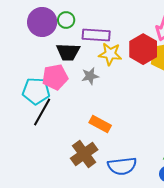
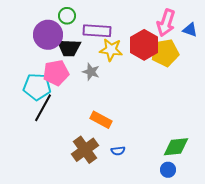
purple circle: (42, 22) -> (48, 35), moved
gray star: (90, 76) -> (91, 72), turned 30
blue semicircle: (122, 166) -> (118, 151), moved, size x0.5

